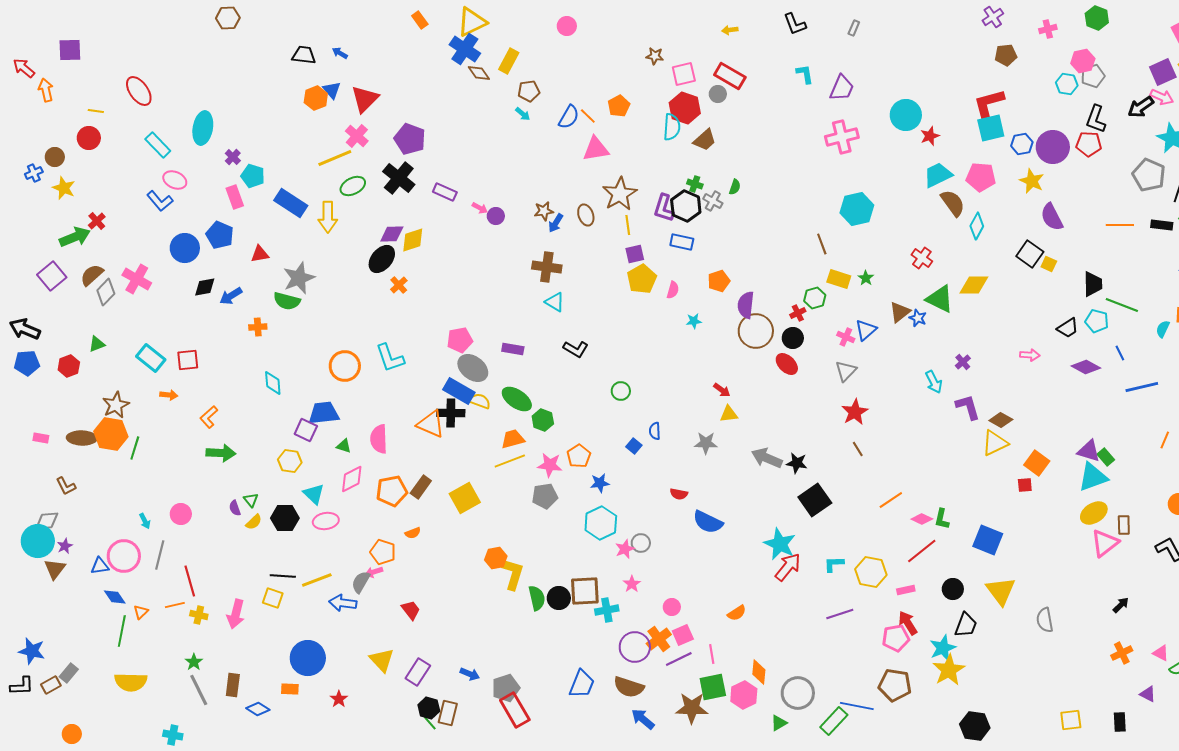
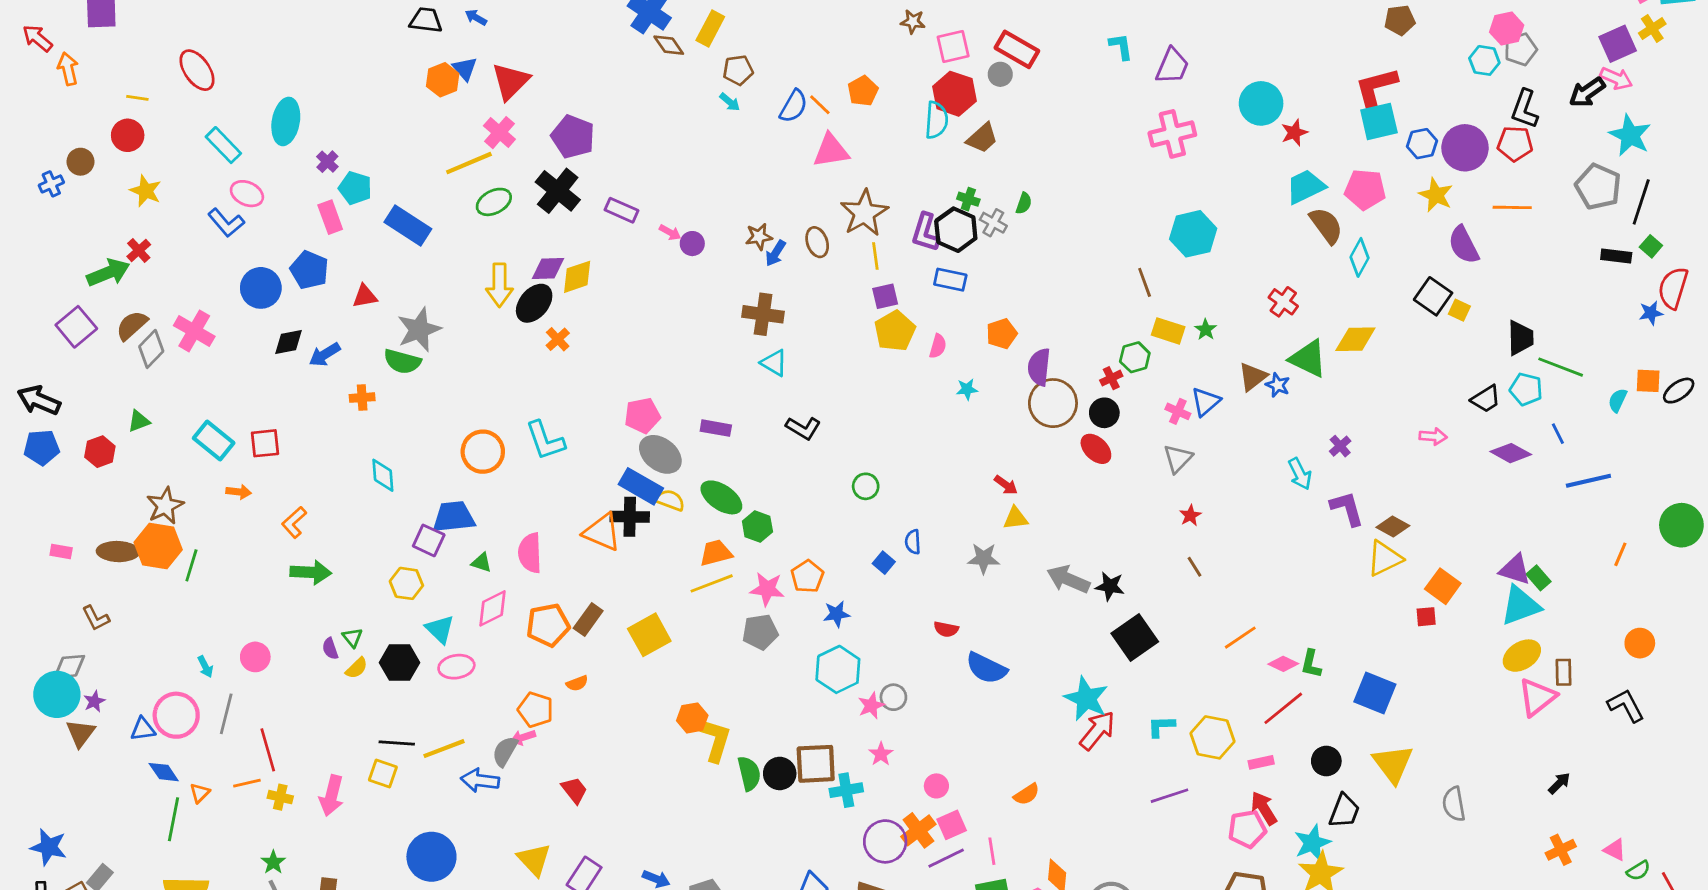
yellow star: (64, 188) -> (146, 191), moved
yellow arrow: (328, 217) -> (499, 285), moved
orange line: (1120, 225) -> (1512, 207), moved
red star: (855, 412) -> (1190, 515), size x0.6

